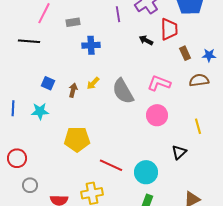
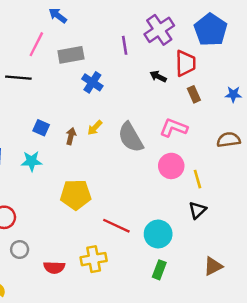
gray rectangle: (73, 22) -> (71, 55), size x1.5
blue cross: (91, 45) -> (92, 82), turned 36
brown rectangle: (185, 53) -> (194, 94), moved
brown semicircle: (199, 80) -> (229, 140), moved
yellow line: (198, 126) -> (197, 179), moved

